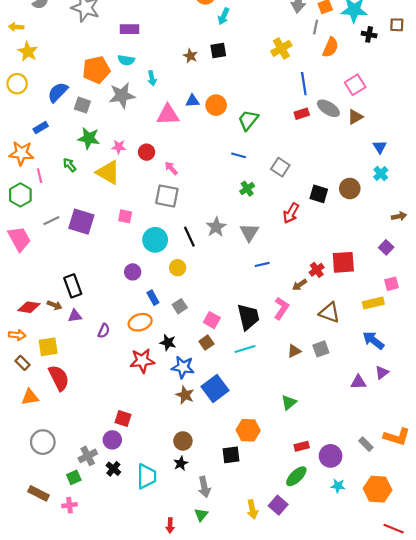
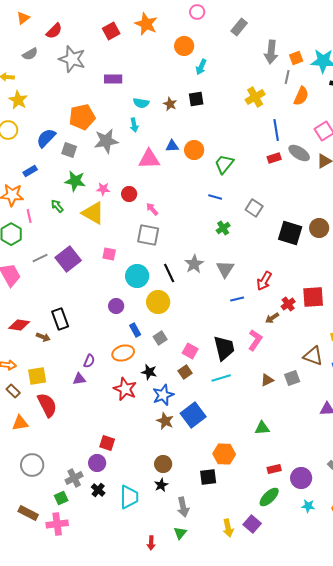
cyan semicircle: (126, 60) -> (141, 103), moved
black square: (319, 194) -> (290, 233), size x1.4
red arrow: (291, 213) -> (264, 281), moved
purple square: (81, 222) -> (68, 259), turned 35
yellow circle: (178, 268) -> (158, 302), size x1.5
red diamond: (29, 307) -> (19, 325), moved
brown triangle: (329, 313) -> (313, 356), moved
purple triangle: (75, 316) -> (79, 379), moved
red star: (142, 361) -> (125, 389), turned 30
blue star: (183, 367) -> (163, 395), turned -30
green triangle: (289, 402) -> (262, 428), turned 35
pink cross: (70, 505) -> (57, 524), size x1.5

